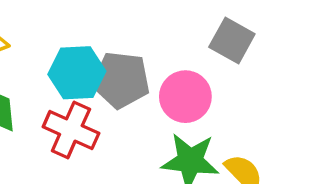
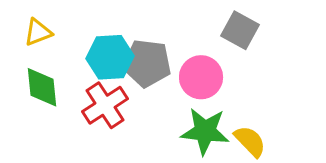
red cross: (71, 130) -> (105, 105), turned 33

